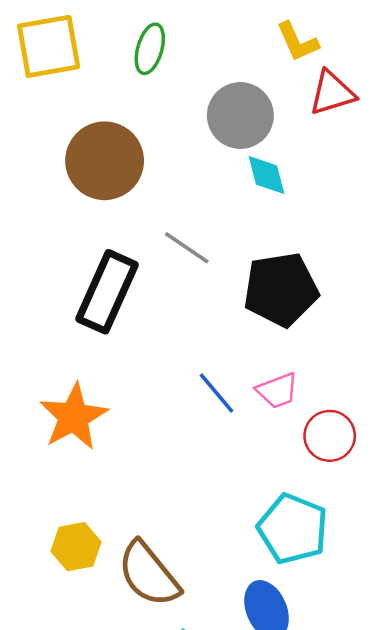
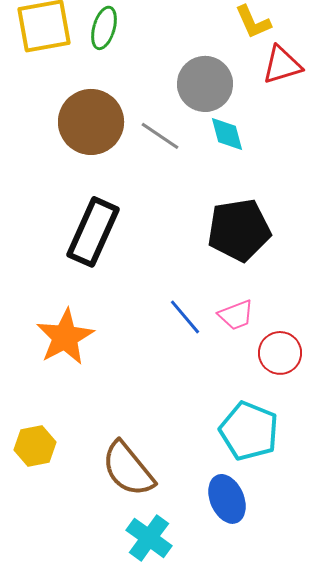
green ellipse: (150, 49) -> (104, 28), moved
gray line: (187, 248) -> (160, 136), moved
yellow hexagon: (76, 547) -> (35, 446), moved

